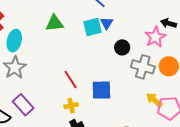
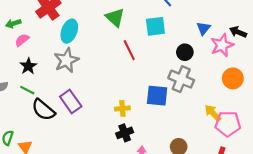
green triangle: (55, 23) -> (115, 18), turned 42
blue triangle: (107, 23) -> (203, 28), moved
gray cross: (143, 67) -> (181, 79), moved
red line: (71, 80) -> (129, 50), moved

